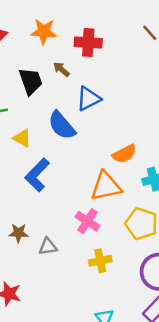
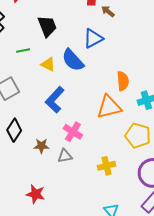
brown arrow: (61, 69) -> (108, 11), moved
yellow triangle: (22, 138) -> (48, 64), moved
orange semicircle: (124, 154) -> (123, 81), turned -66
pink cross: (88, 221) -> (73, 132), moved

